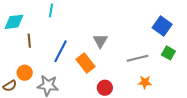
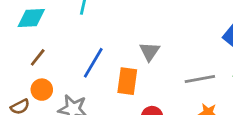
brown line: (29, 41) -> (38, 57), moved, turned 40
orange rectangle: (86, 63) -> (127, 81), turned 42

